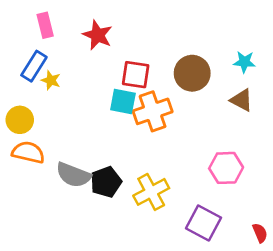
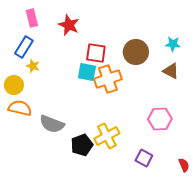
yellow star: (51, 80) -> (33, 66), moved
black pentagon: (106, 182) -> (82, 145), moved
purple square: (203, 223) -> (144, 158), size x0.7

